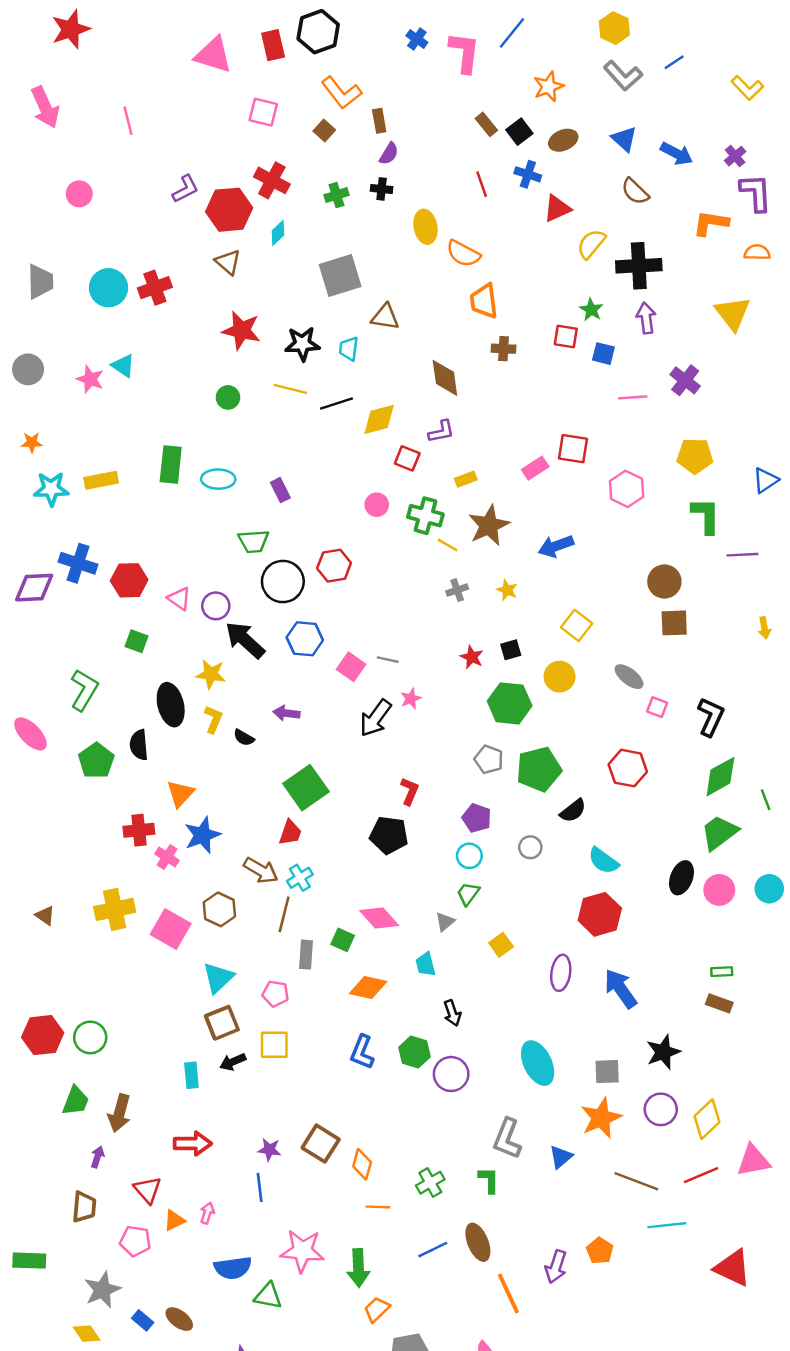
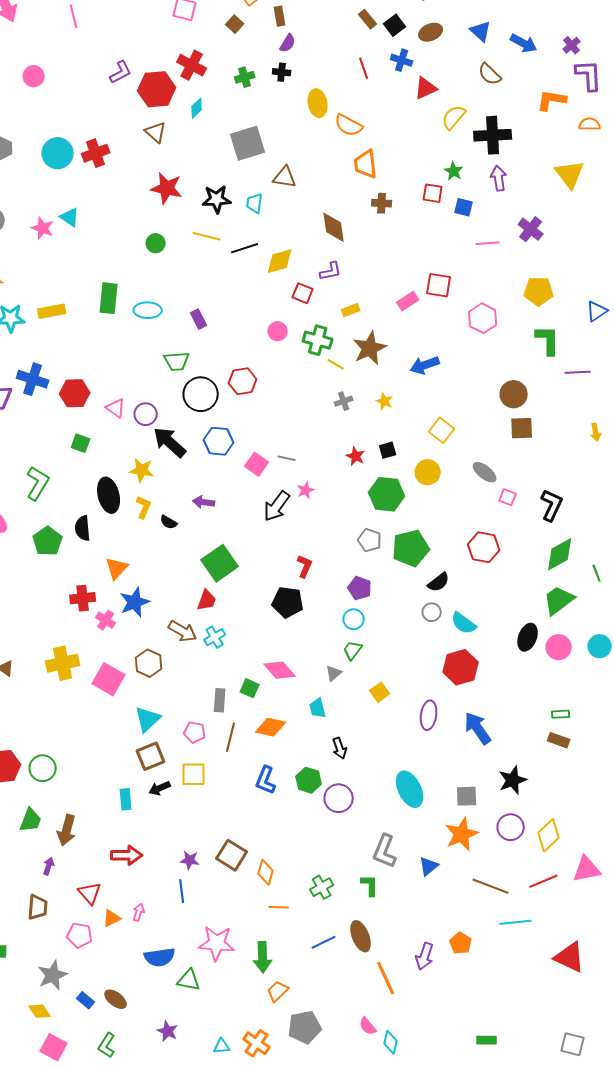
gray circle: (530, 847) -> (432, 612), moved
brown line: (284, 914) -> (231, 737), moved

